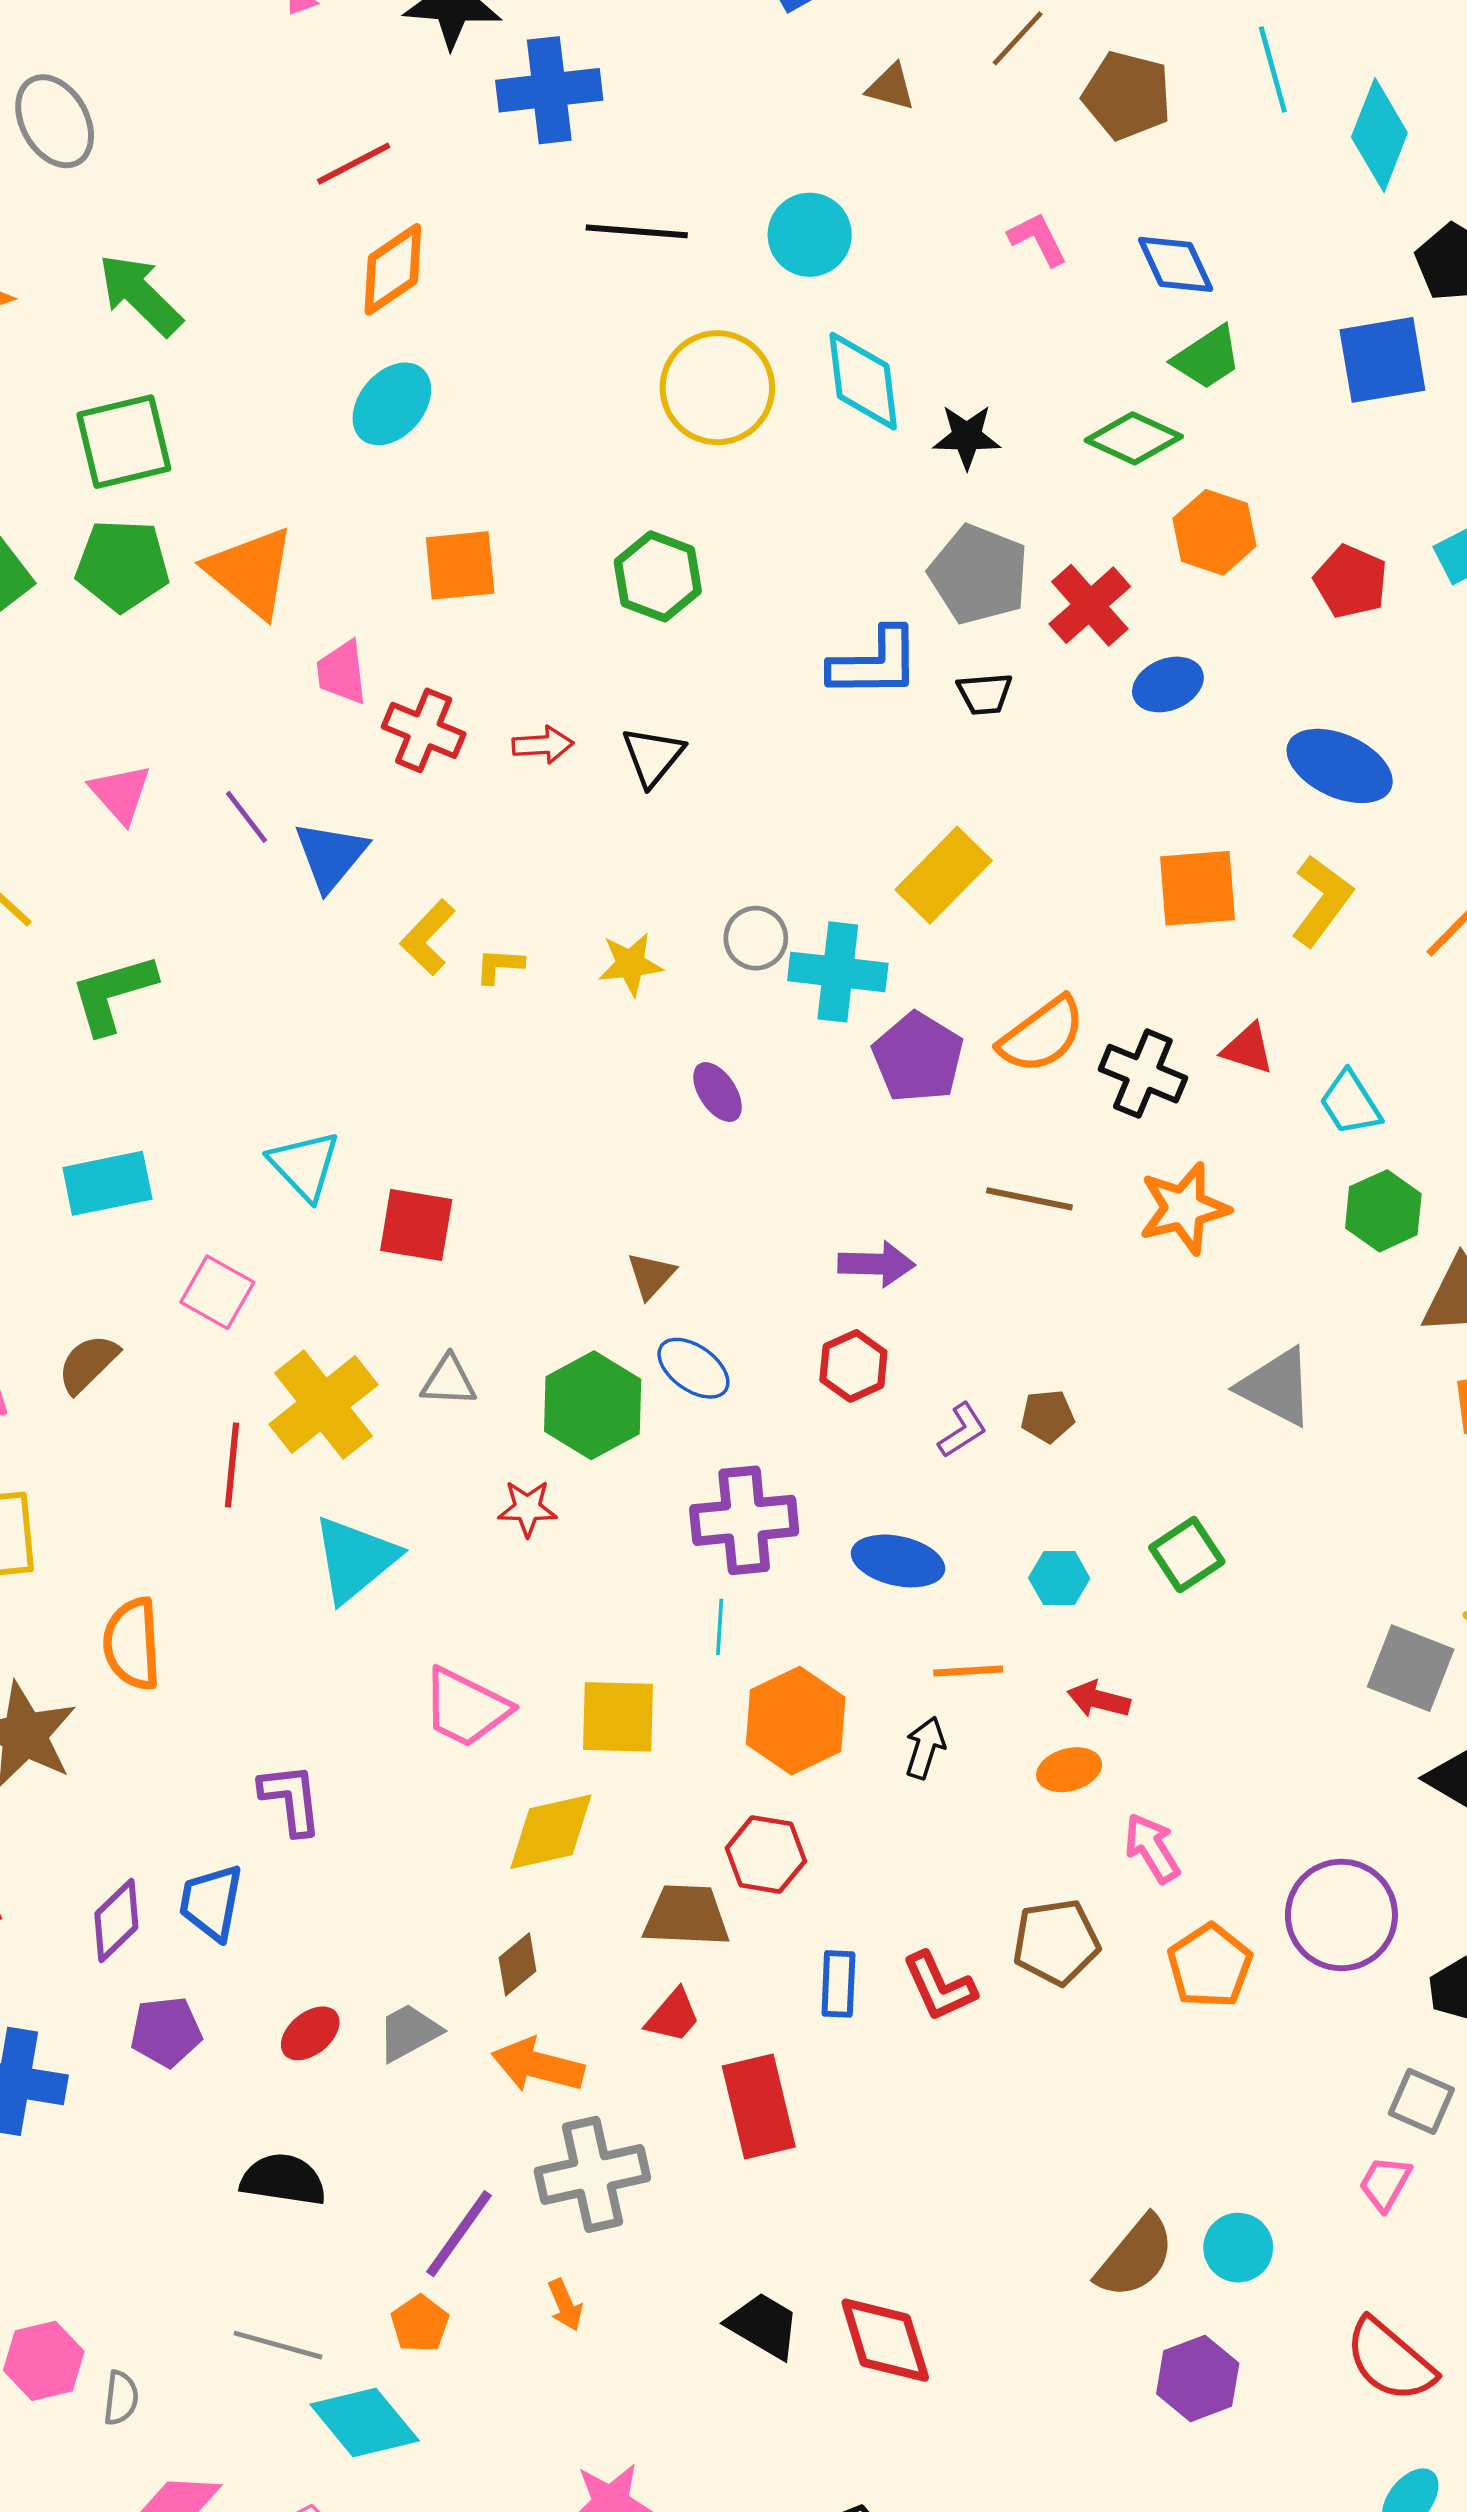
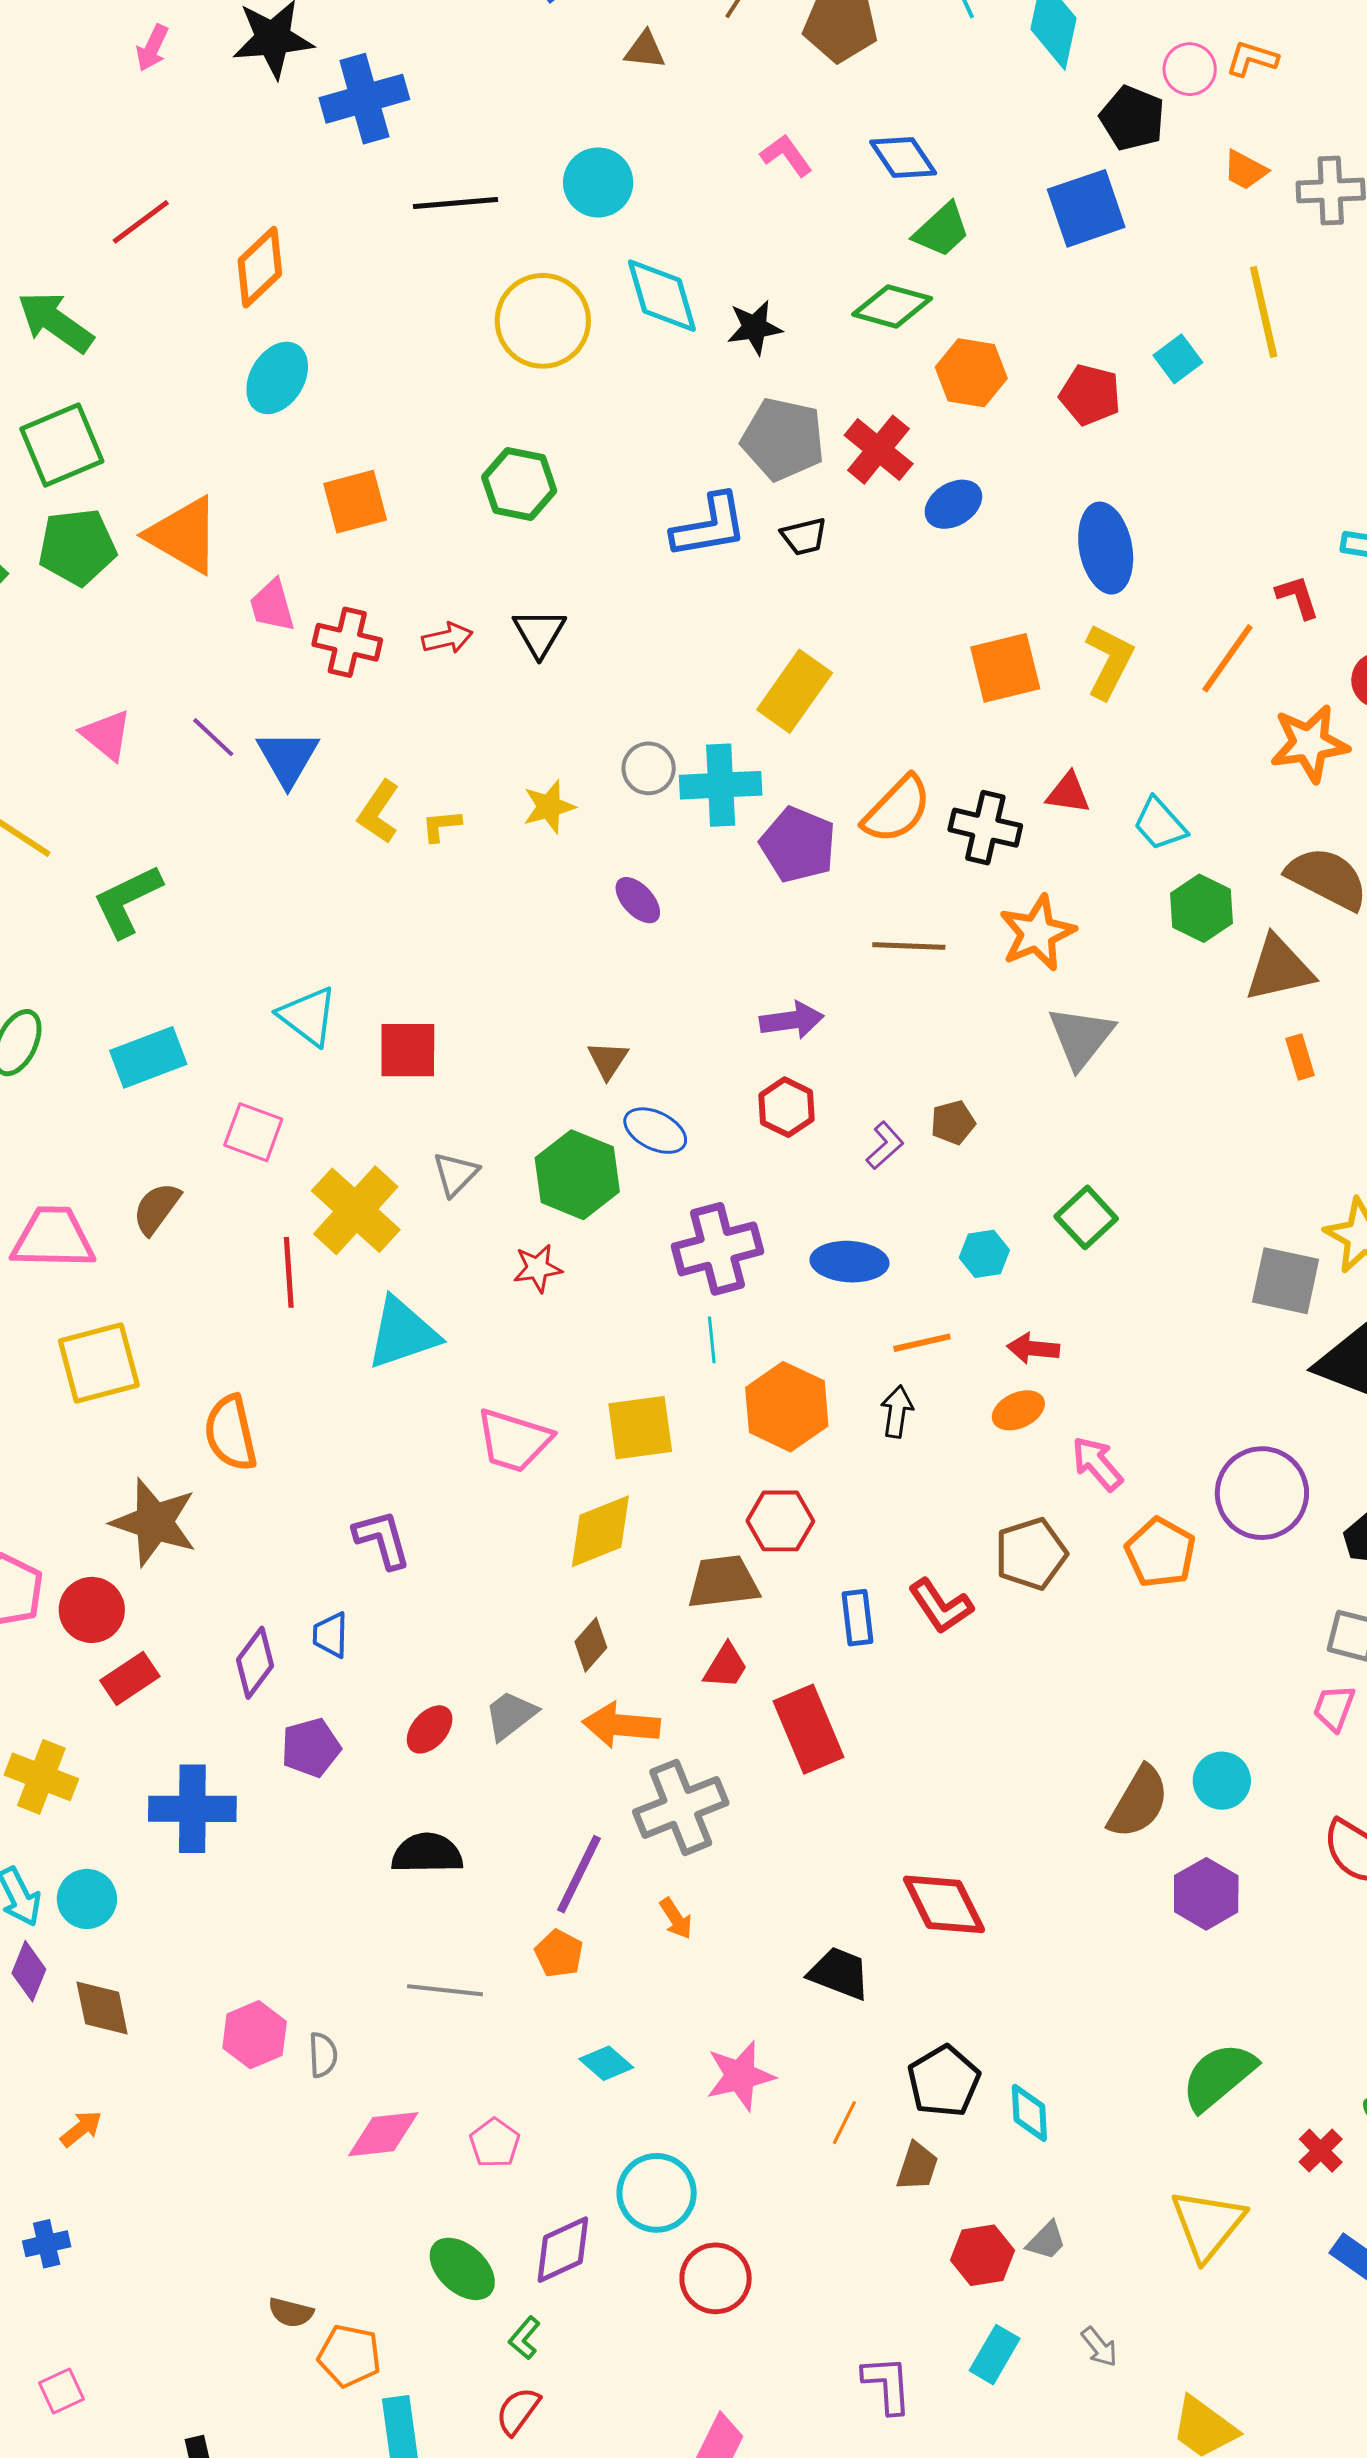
red line: (354, 164) -> (141, 222), moved
blue ellipse: (1340, 766) -> (1106, 548), turned 64
gray triangle: (449, 1381) -> (456, 1174), turned -39
gray triangle: (1276, 1387) -> (1081, 1037), moved, turned 50
cyan triangle: (355, 1559) -> (402, 1333), turned 30
blue trapezoid: (211, 1902) -> (331, 1635), size x0.7
black trapezoid: (763, 2326) -> (839, 1973), moved
cyan diamond: (365, 2422) -> (606, 2063), moved, size x0.6

